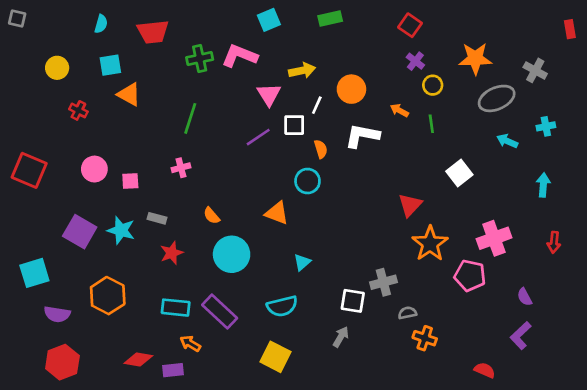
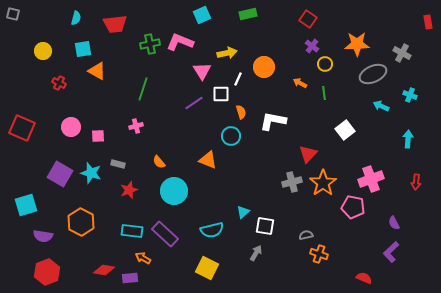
cyan cross: (546, 126) -> (410, 95), turned 32
white L-shape: (362, 136) -> (273, 121), moved
cyan triangle: (302, 262) -> (243, 212), moved
gray cross: (383, 282) -> (292, 182), moved

